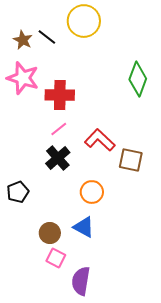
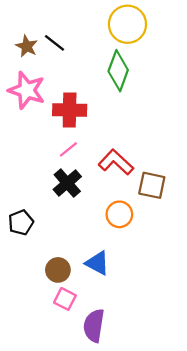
yellow circle: (84, 21) -> (127, 24), moved
green diamond: (138, 79) -> (118, 71), moved
orange circle: (92, 192) -> (119, 214), moved

